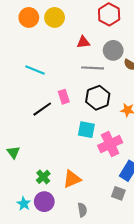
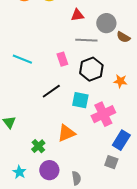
cyan line: (35, 70) -> (22, 59), moved
pink rectangle: (64, 97) -> (62, 59), moved
black line: (42, 109) -> (51, 91), moved
orange triangle: (72, 179) -> (66, 133), moved
purple circle: (44, 202) -> (49, 170), moved

